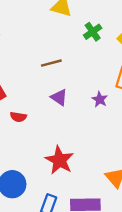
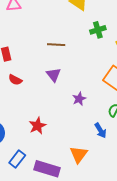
purple star: (100, 99) -> (79, 99), moved
red star: (59, 160) -> (37, 126), size x0.7

